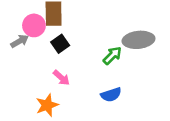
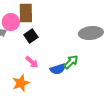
green arrow: (112, 56) -> (71, 62), moved
blue semicircle: (111, 95) -> (58, 69), moved

